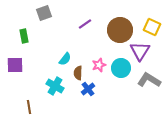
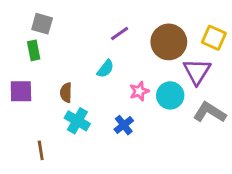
gray square: (44, 13) -> (42, 24), moved, turned 35
cyan semicircle: (65, 59) -> (105, 69), moved
brown semicircle: (78, 73) -> (66, 93), moved

